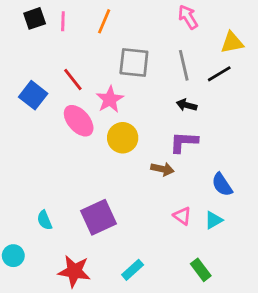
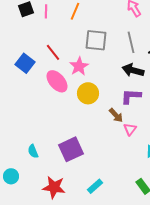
black arrow: (187, 105) -> (133, 70), size x1.5
brown arrow: (162, 169) -> (116, 115), turned 35
pink triangle: (182, 216) -> (130, 129), moved, turned 32

